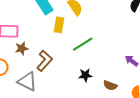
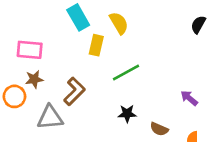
brown star: (22, 48) -> (34, 79), moved
gray triangle: (27, 82) -> (50, 117), turned -35

